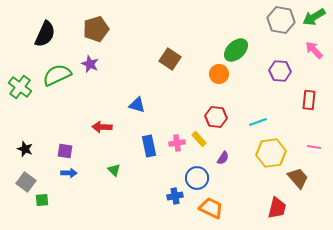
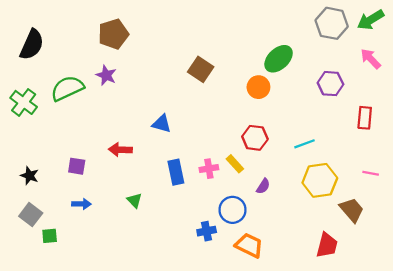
black semicircle: (45, 34) -> (32, 45), moved
purple square: (65, 151) -> (77, 166), moved

